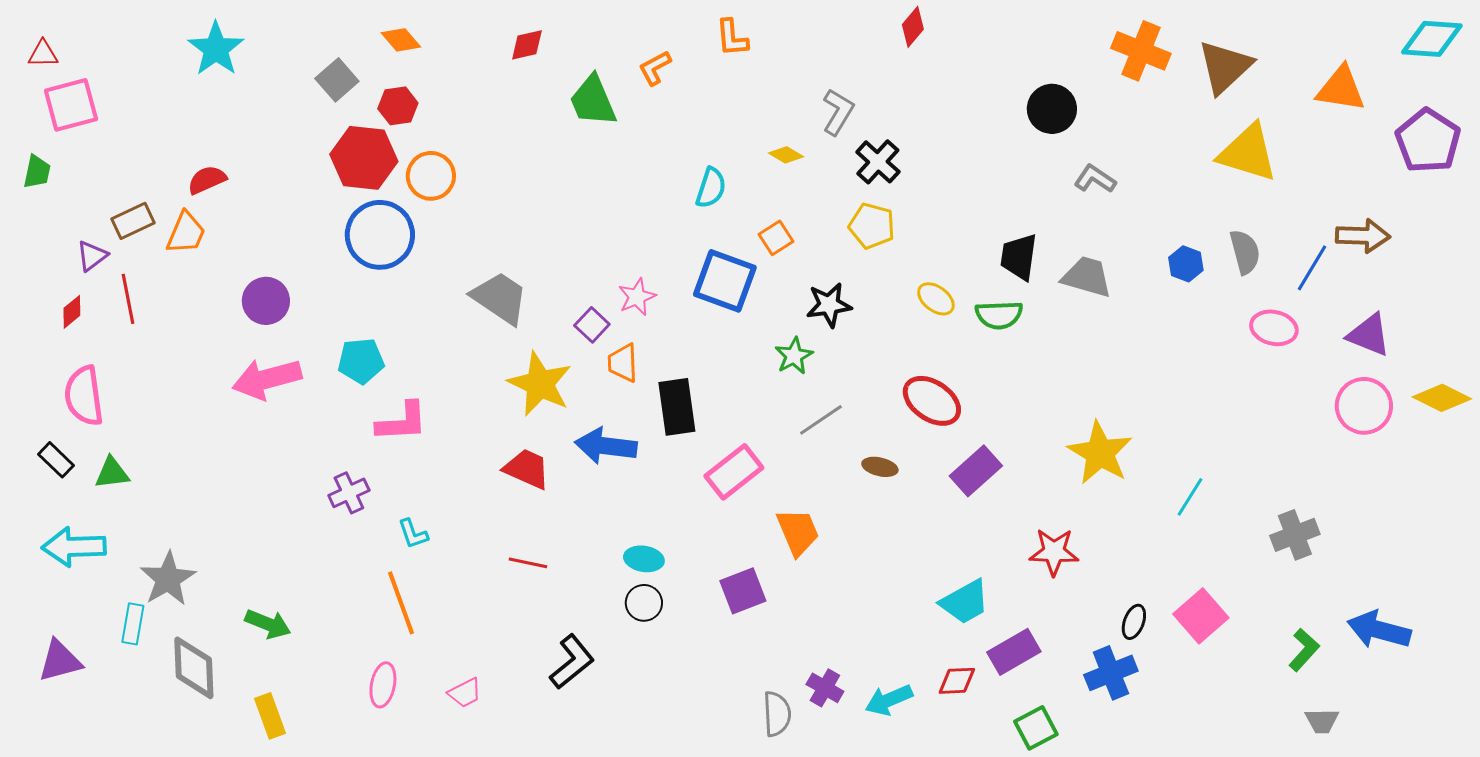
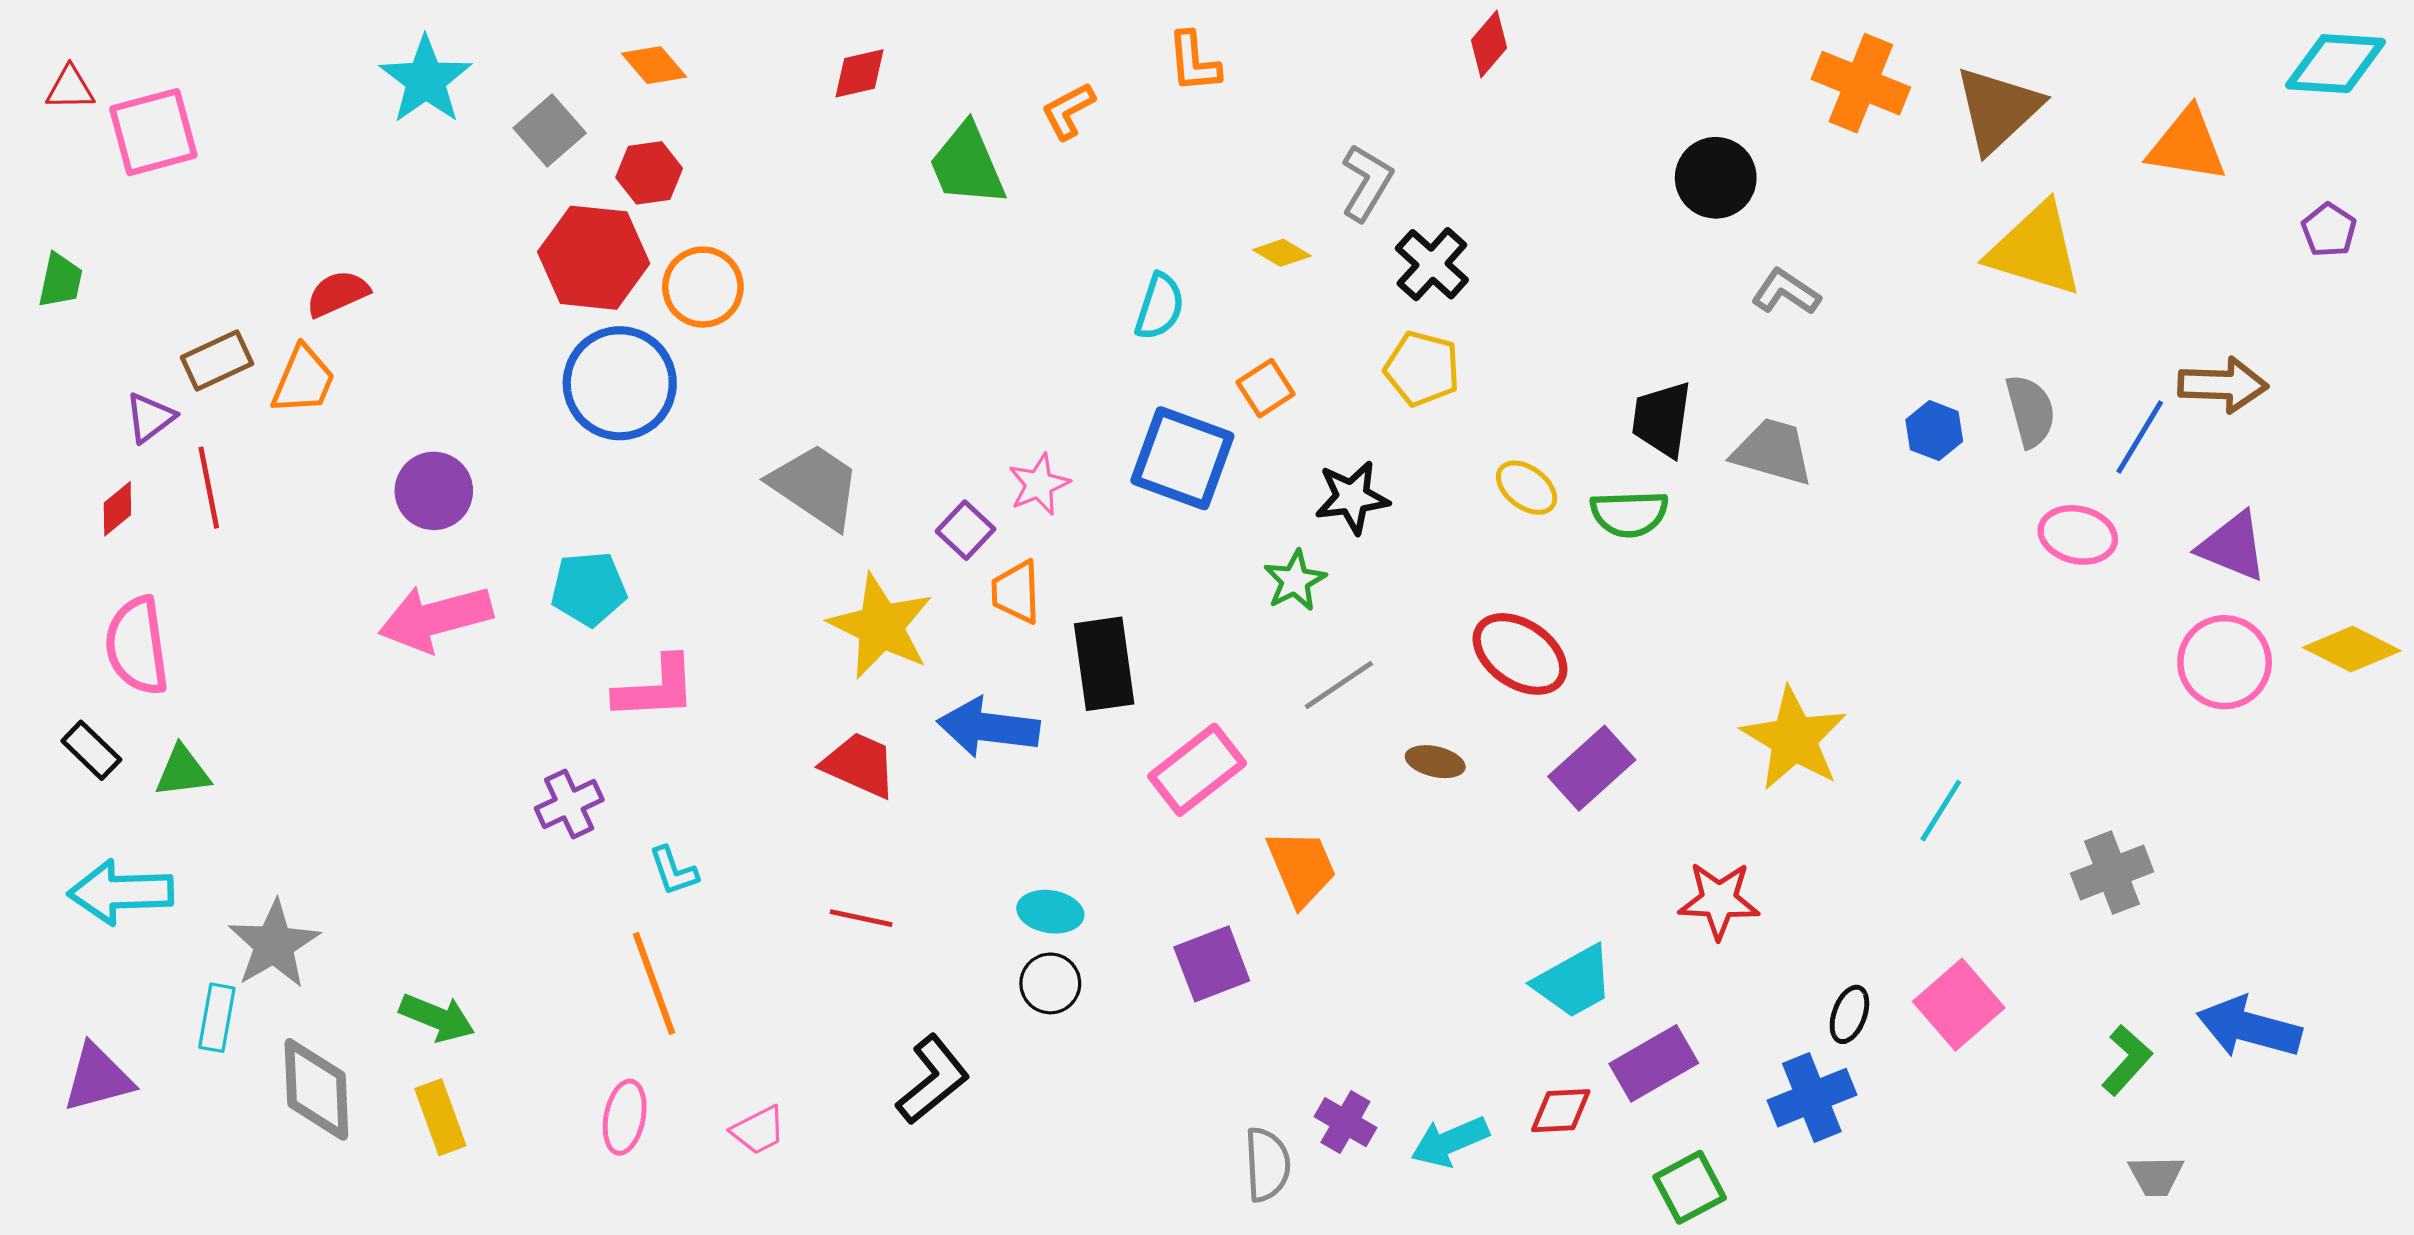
cyan star: (216, 49) -> (426, 80), moved
pink square: (71, 105) -> (153, 132), moved
purple pentagon: (1428, 141) -> (2329, 230), size x0.5
yellow rectangle: (270, 716) -> (440, 1117), moved

